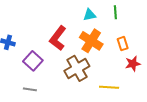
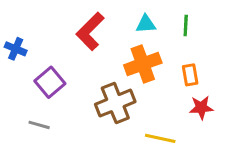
red L-shape: (58, 38) -> (90, 31), moved
orange cross: (91, 41) -> (143, 64), turned 30

